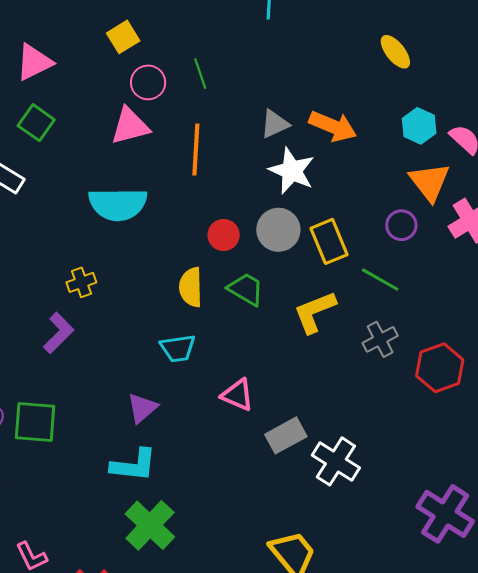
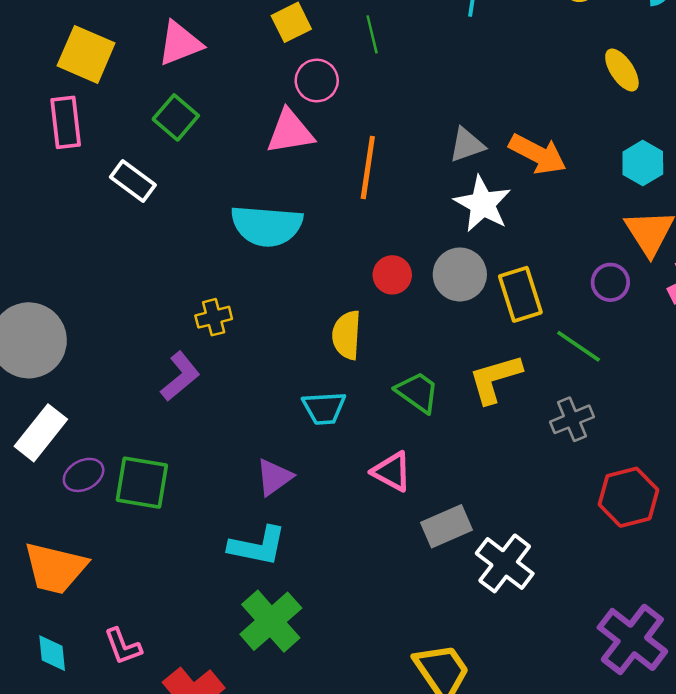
green line: (200, 74) -> (372, 34), moved
green trapezoid: (246, 289) -> (417, 392), moved
red hexagon: (440, 368) -> (629, 497), moved

